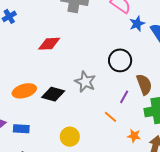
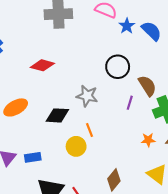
red diamond: (49, 44) -> (42, 65), turned 30
orange ellipse: (24, 91) -> (16, 107), moved
orange line: (110, 117) -> (90, 130), moved, turned 40
yellow circle: (70, 137) -> (76, 146), moved

